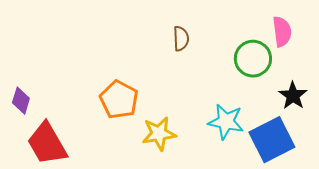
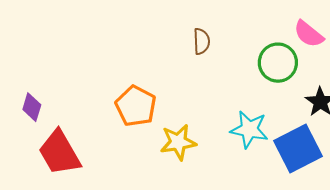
pink semicircle: (282, 32) -> (309, 34), turned 136

